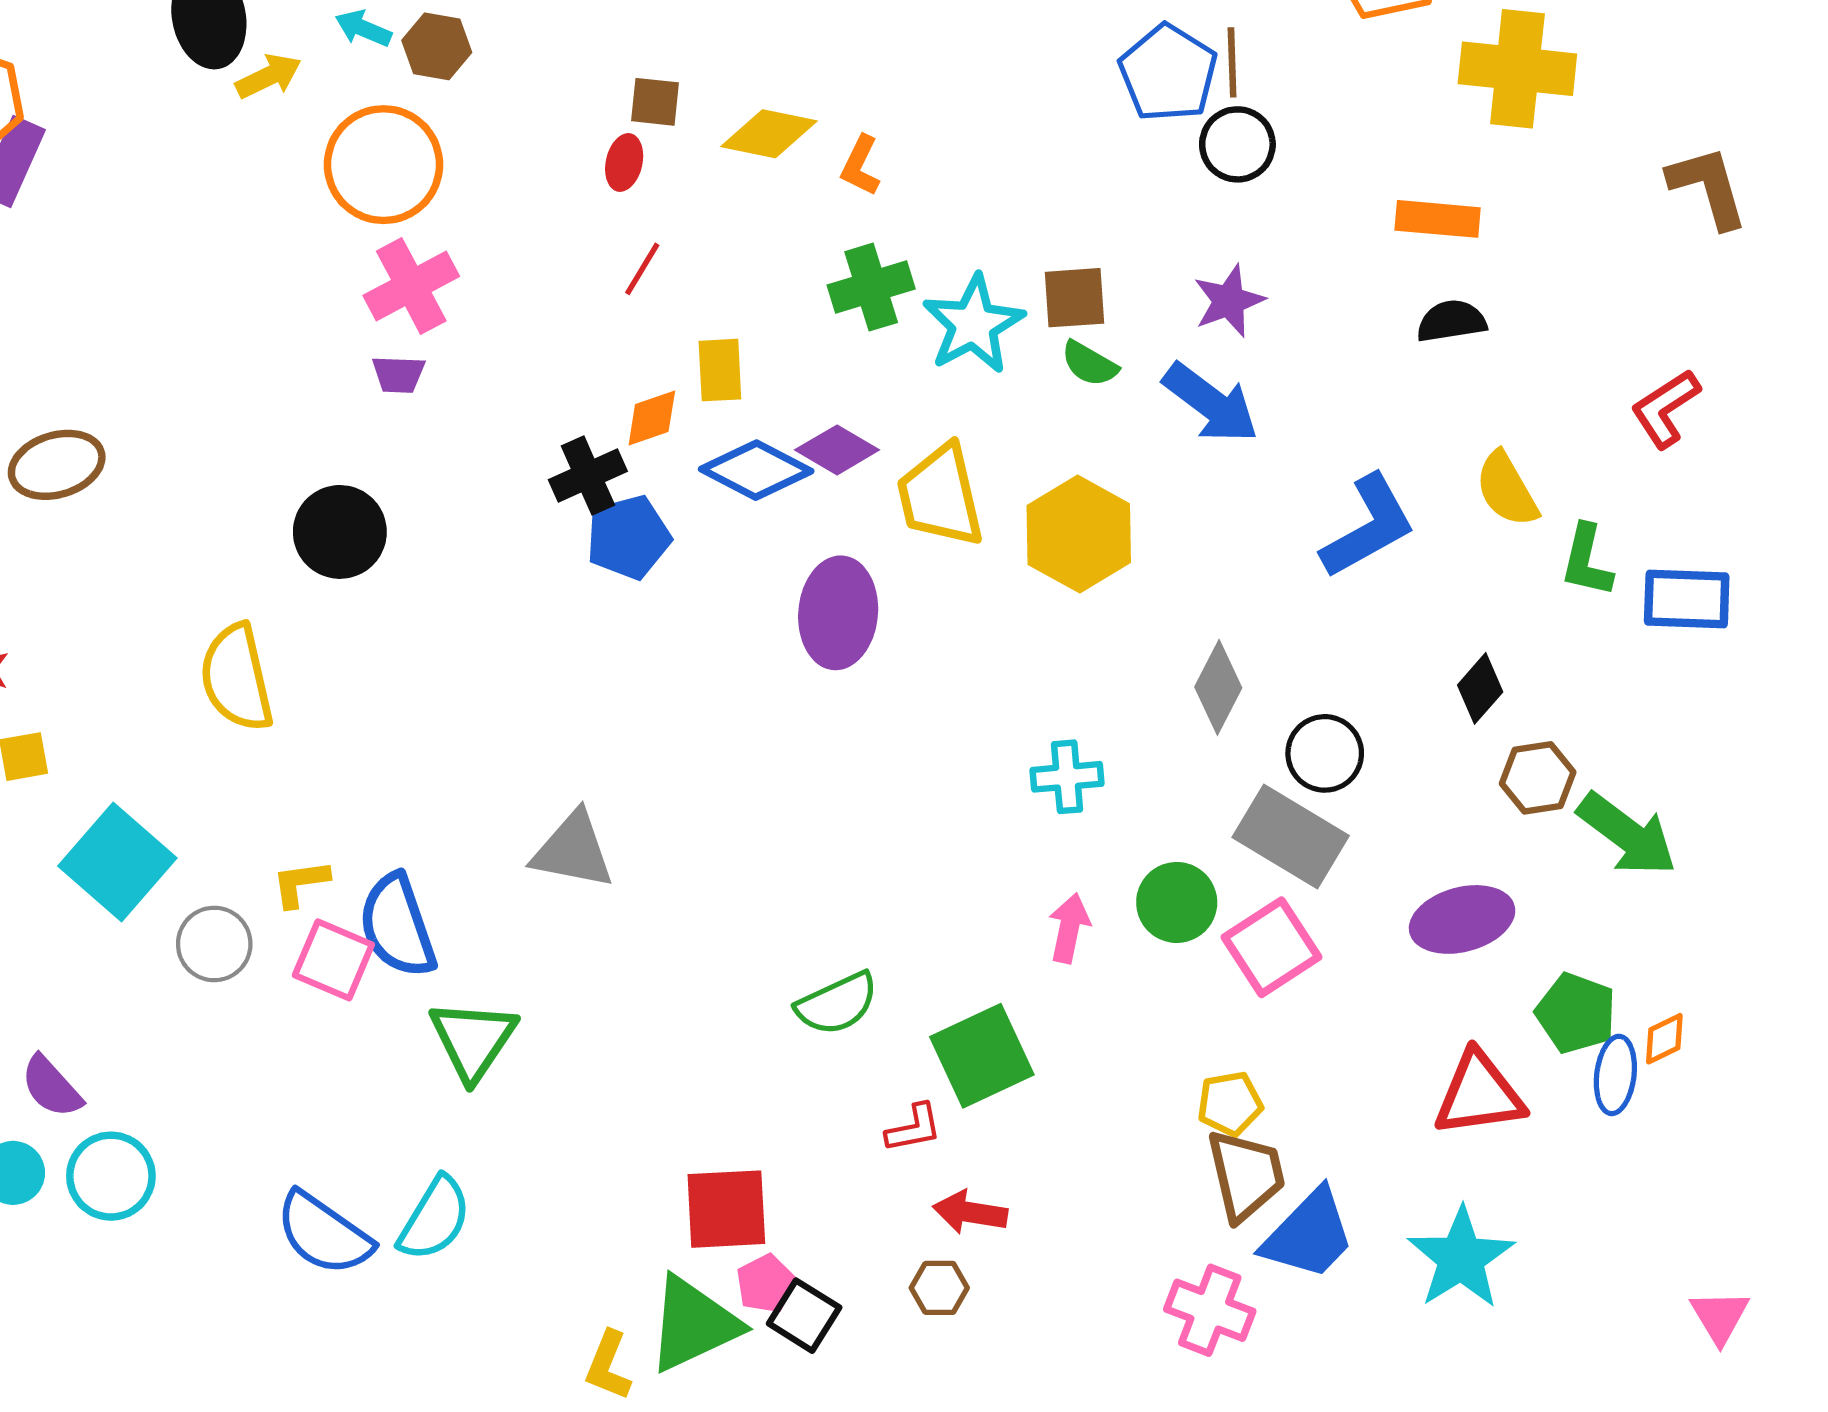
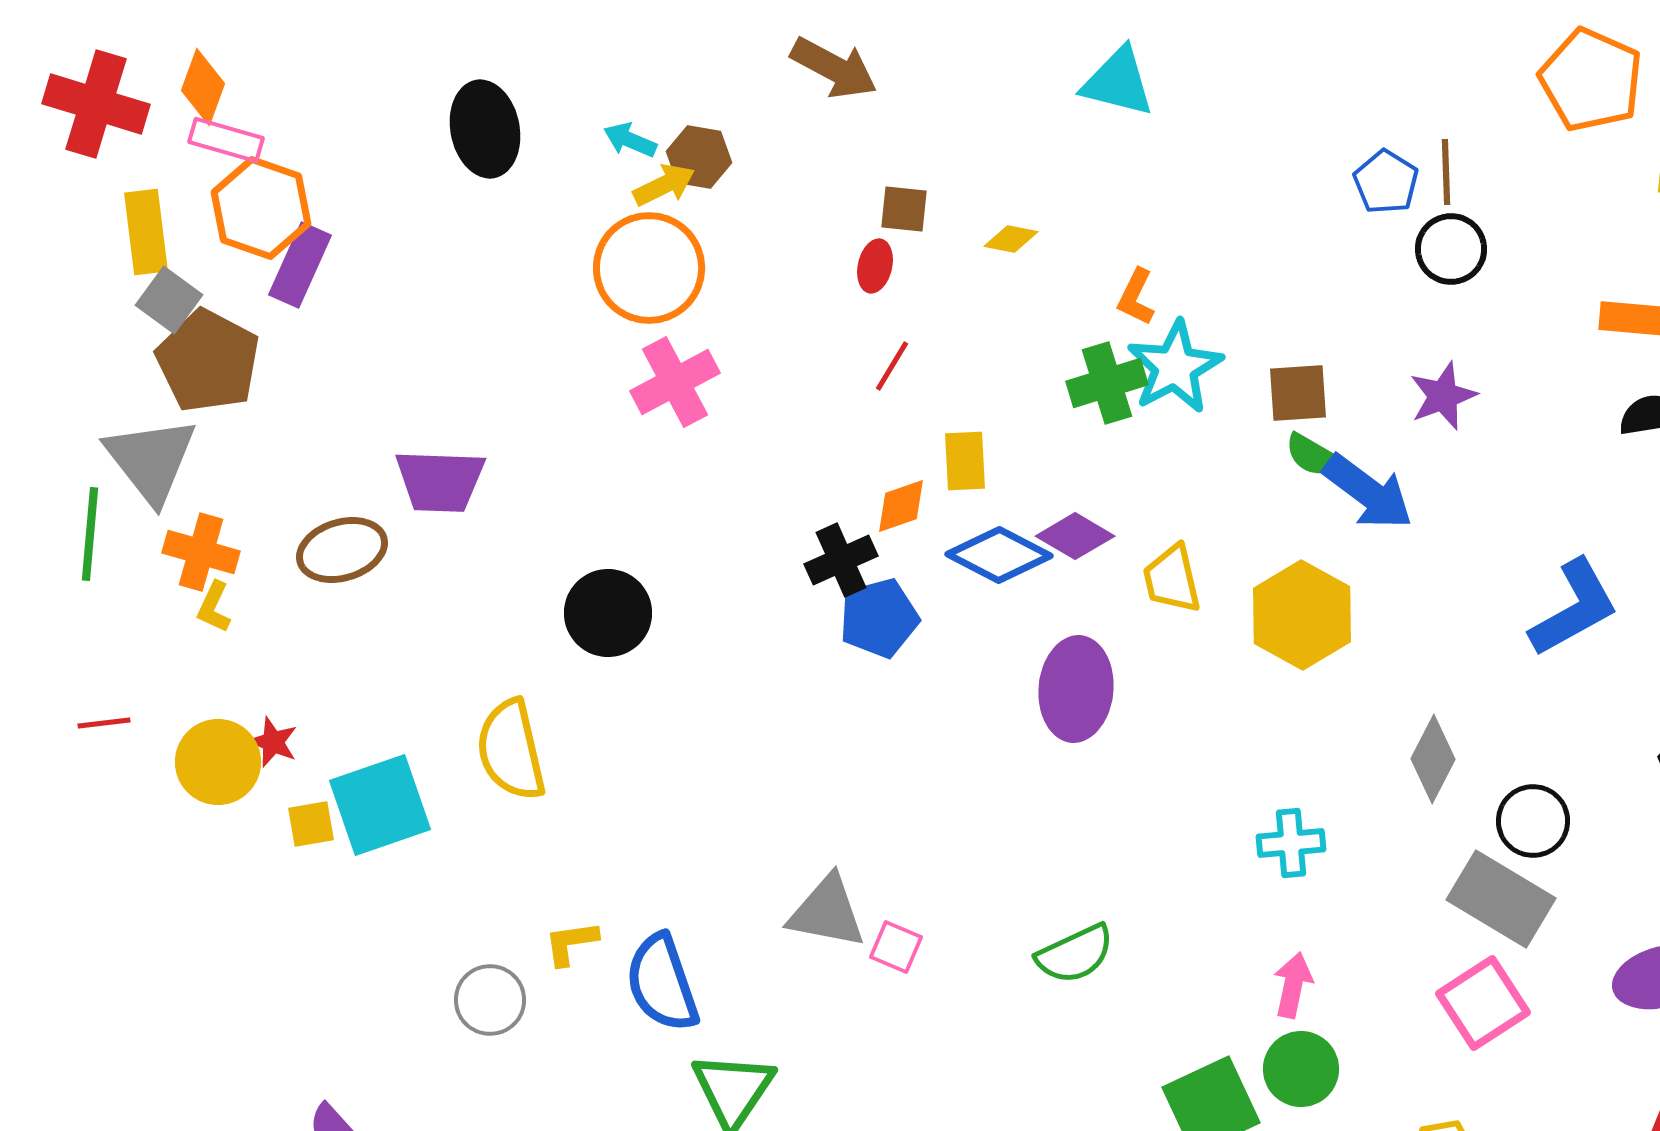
blue pentagon: (1168, 73) -> (1386, 182), size x0.7
yellow arrow: (269, 76) -> (664, 185), moved
yellow diamond: (769, 134) -> (1011, 239), size x0.6
orange L-shape: (860, 166) -> (1136, 297), moved
cyan star: (973, 324) -> (1175, 367), moved
purple trapezoid: (398, 374) -> (440, 481), moved, size x1.8
blue arrow: (1211, 403) -> (1368, 492), moved
yellow trapezoid: (940, 496) -> (1172, 579), size x0.7
cyan square: (117, 862) -> (380, 805), moved, turned 30
green circle: (1177, 902) -> (1301, 1069), moved
pink square: (333, 960) -> (896, 947), moved, size x0.7
green semicircle: (837, 1004) -> (1075, 954), moved

